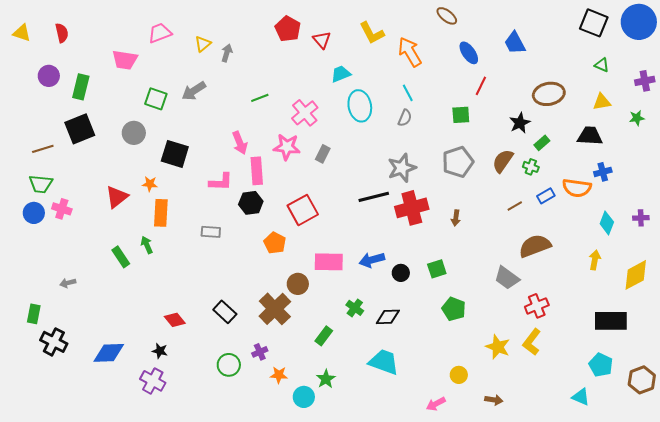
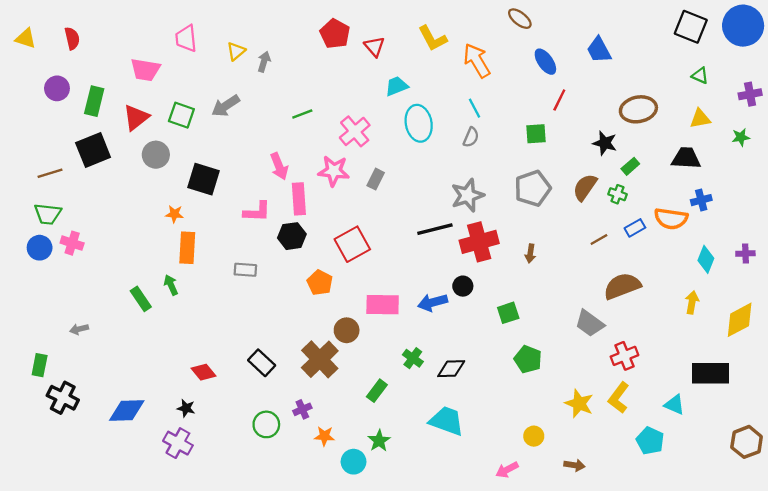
pink trapezoid: (160, 33) -> (186, 38), turned -75
black star: (520, 123) -> (605, 143), turned -30
red triangle: (117, 197) -> (136, 117), moved
black circle: (401, 273) -> (463, 286), moved
cyan pentagon: (601, 365) -> (650, 441), moved
cyan triangle: (581, 397) -> (674, 405), moved

